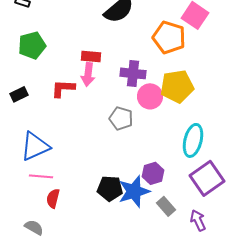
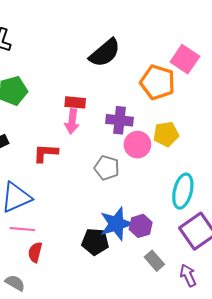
yellow pentagon: (177, 86) -> (166, 134), size x0.7
red L-shape: (63, 88) -> (46, 153), moved
blue star: (134, 191) -> (116, 224), moved

